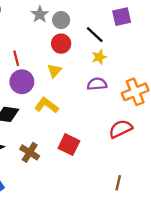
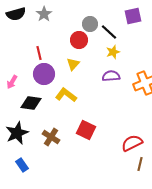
gray star: (40, 14) -> (44, 14), moved
gray circle: (61, 20) -> (90, 24), moved
red semicircle: (121, 129) -> (132, 143), moved
brown line: (118, 183) -> (140, 164), moved

